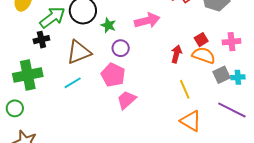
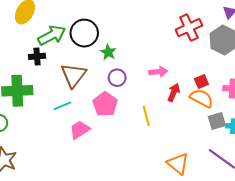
pink arrow: (147, 21) -> (158, 72), moved, size x0.7
brown triangle: (79, 52) -> (73, 75), turned -40
yellow line: (185, 89) -> (146, 116), moved
pink trapezoid: (126, 100) -> (80, 130), moved

